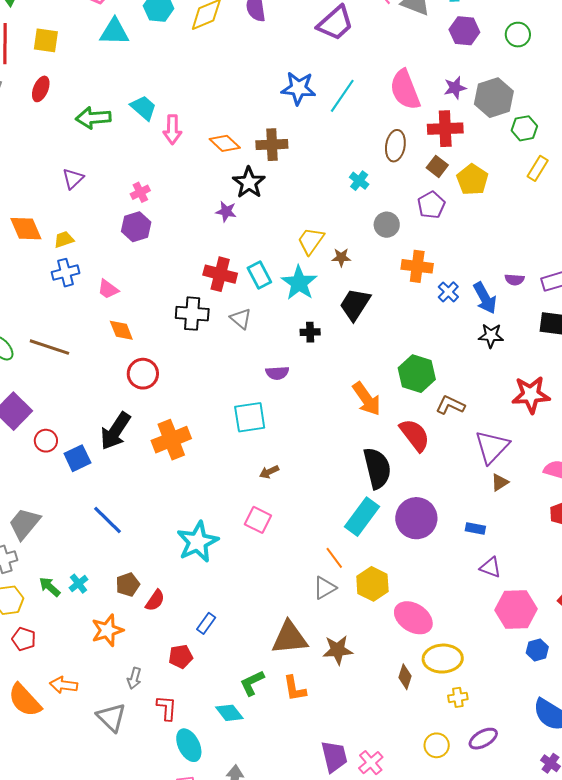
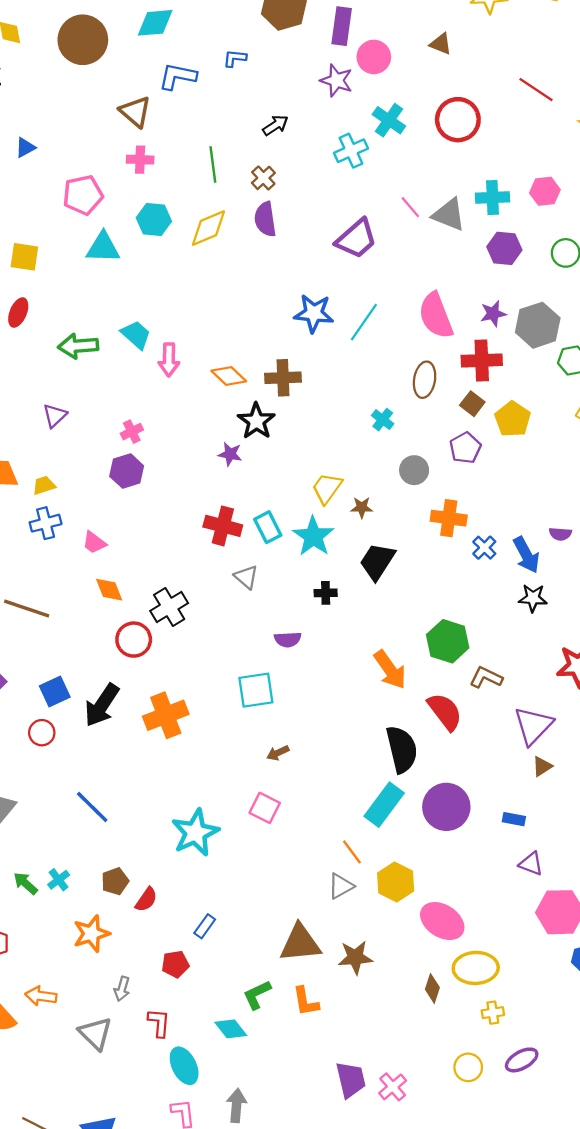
black cross: (192, 314) -> (169, 607), moved, turned -36
red circle: (46, 441) -> (42, 733), moved
blue square: (77, 458) -> (55, 691), moved

